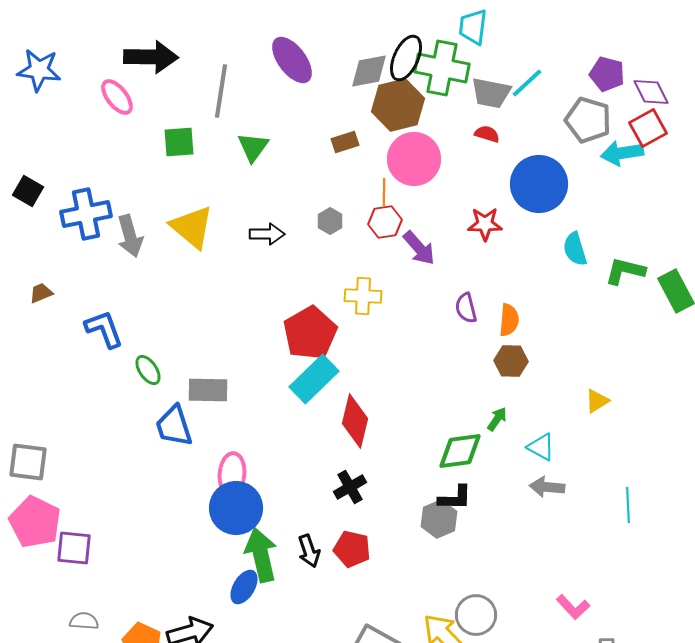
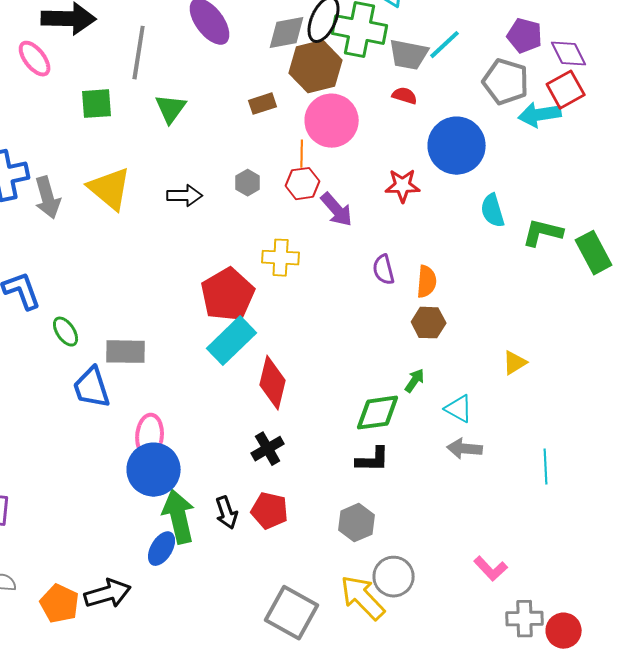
gray hexagon: (439, 519) -> (357, 523), moved

